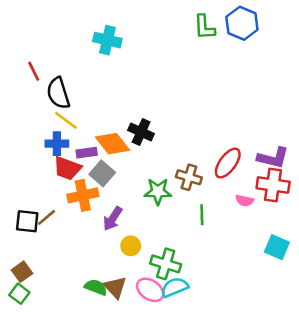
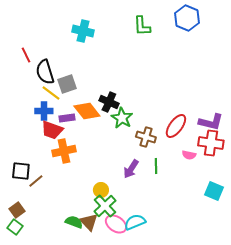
green L-shape: (204, 27) -> (142, 26), moved
gray square: (102, 173) -> (67, 84), moved, turned 30
green star: (158, 191) -> (122, 118), moved, turned 30
brown line: (47, 217) -> (36, 181), moved
purple arrow: (113, 219) -> (131, 169), moved
green cross: (166, 264) -> (105, 206), moved, turned 30

